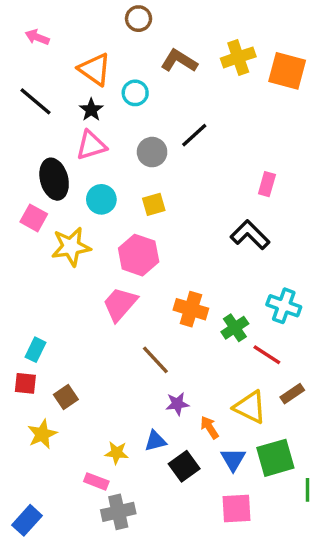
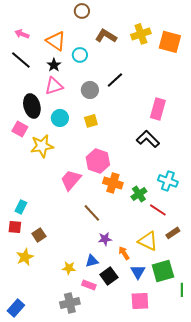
pink arrow: (37, 37) -> (22, 34), moved
pink rectangle: (267, 184) -> (158, 109), size x1.5
pink hexagon: (139, 255) -> (98, 161), moved
pink rectangle: (96, 481) -> (89, 285), moved

